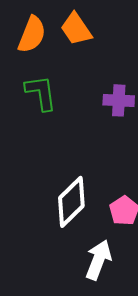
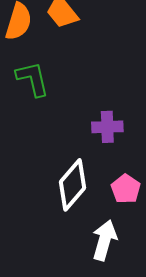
purple cross: (119, 100) -> (107, 127), moved

